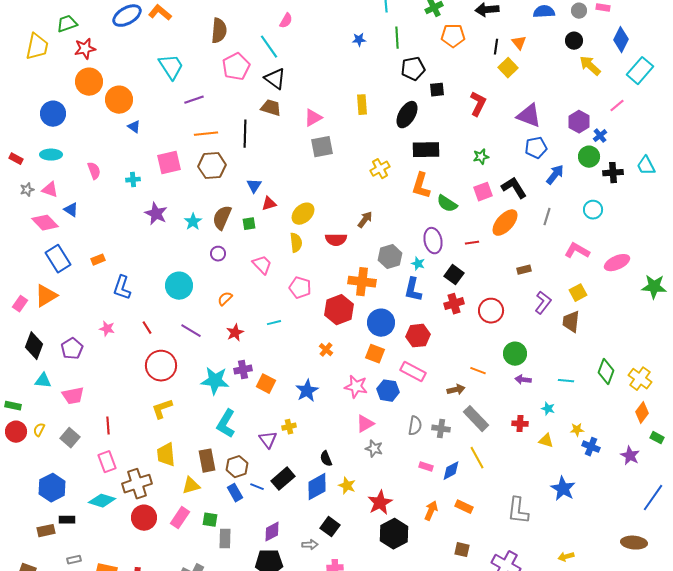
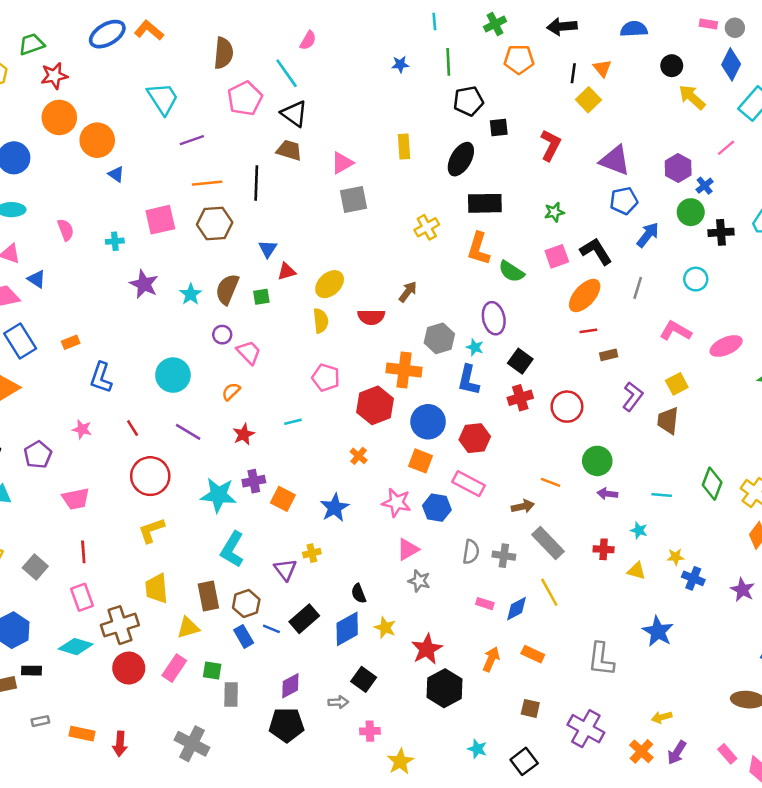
gray circle: (579, 11) -> (735, 28), moved
red line: (472, 243) -> (588, 331), moved
pink trapezoid: (262, 265) -> (249, 352), moved
pink trapezoid: (73, 396) -> (76, 499), moved

